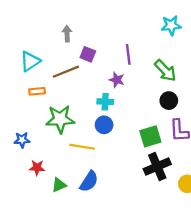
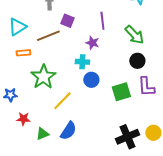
green star: (60, 119) -> (43, 77), turned -30
blue circle: (104, 125) -> (91, 80), moved
yellow line: (82, 147) -> (62, 101), turned -55
black cross: (157, 166) -> (127, 137), moved

